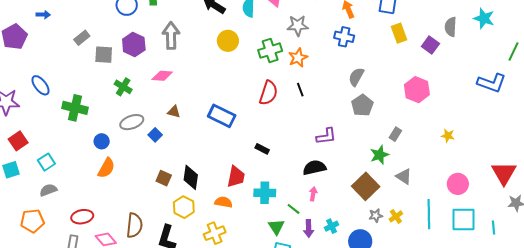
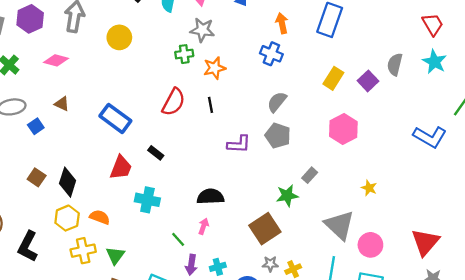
gray star: (298, 26) -> (202, 30), moved
yellow rectangle: (399, 33) -> (333, 78), moved, turned 42
yellow circle: (228, 41) -> (119, 37), moved
green cross: (270, 51) -> (184, 54), size x0.7
gray pentagon: (362, 105) -> (278, 136), turned -30
purple L-shape: (326, 136) -> (239, 144), moved
black rectangle: (262, 149) -> (156, 153), moved
gray triangle: (404, 176) -> (339, 225), moved, size x1.6
red trapezoid: (236, 177) -> (121, 168), moved
cyan cross: (265, 193) -> (147, 200), moved
yellow hexagon: (184, 207) -> (67, 218), moved
green triangle: (276, 227) -> (115, 255), moved

